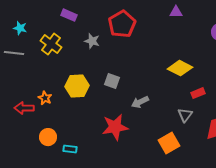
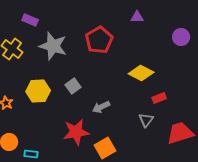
red pentagon: (122, 24) -> (99, 40), moved
gray star: (92, 41) -> (53, 46), size x1.8
gray square: (112, 81) -> (73, 86), turned 35
orange square: (169, 143) -> (105, 148), moved

